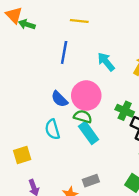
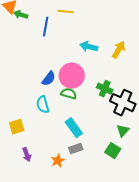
blue line: (64, 52) -> (46, 27), moved
cyan arrow: (106, 62) -> (89, 47), turned -36
blue semicircle: (59, 99) -> (49, 79), turned -98
cyan rectangle: (89, 133) -> (74, 128), moved

